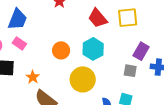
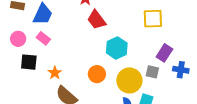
red trapezoid: (98, 18) -> (96, 20), moved
orange circle: (61, 50) -> (97, 74), moved
yellow circle: (83, 79) -> (129, 80), moved

